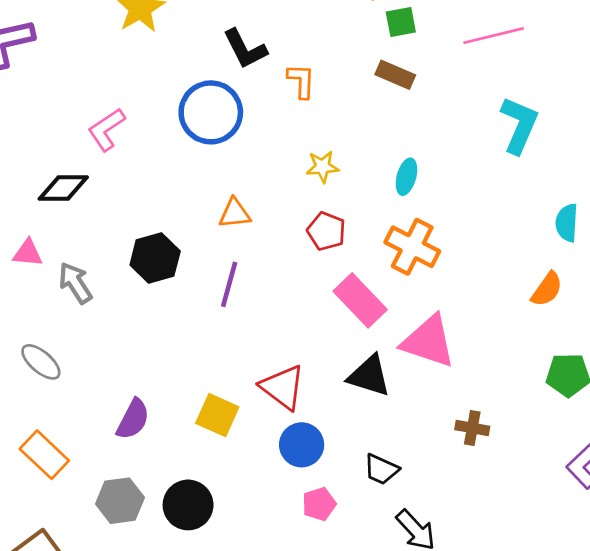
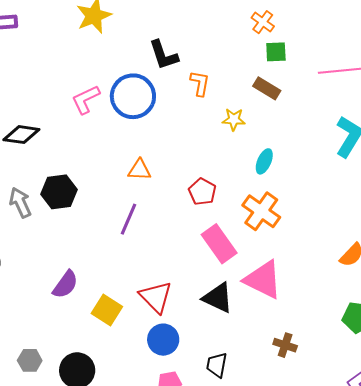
pink L-shape: (106, 129) -> (86, 99), moved
yellow star: (322, 167) -> (234, 119), moved
black hexagon: (155, 258) -> (59, 192), moved
purple semicircle: (133, 419) -> (65, 284), moved
black trapezoid: (381, 469) -> (217, 365), turned 68
gray hexagon: (120, 501) -> (30, 360), size x0.7

